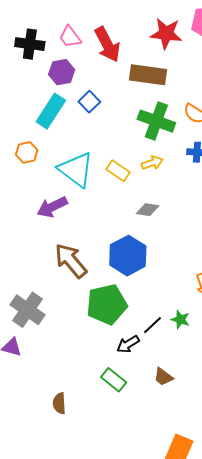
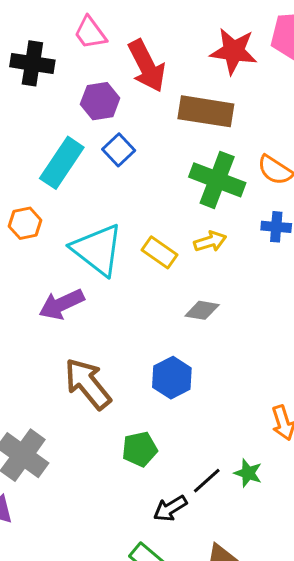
pink trapezoid: (70, 37) -> (90, 33), moved
purple hexagon: (62, 72) -> (100, 101), moved
blue hexagon: (128, 256) -> (172, 378), size x0.7
green pentagon: (107, 304) -> (140, 449), size x0.6

